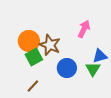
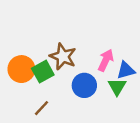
pink arrow: (84, 29) -> (106, 60), moved
orange circle: (29, 41) -> (21, 69), moved

